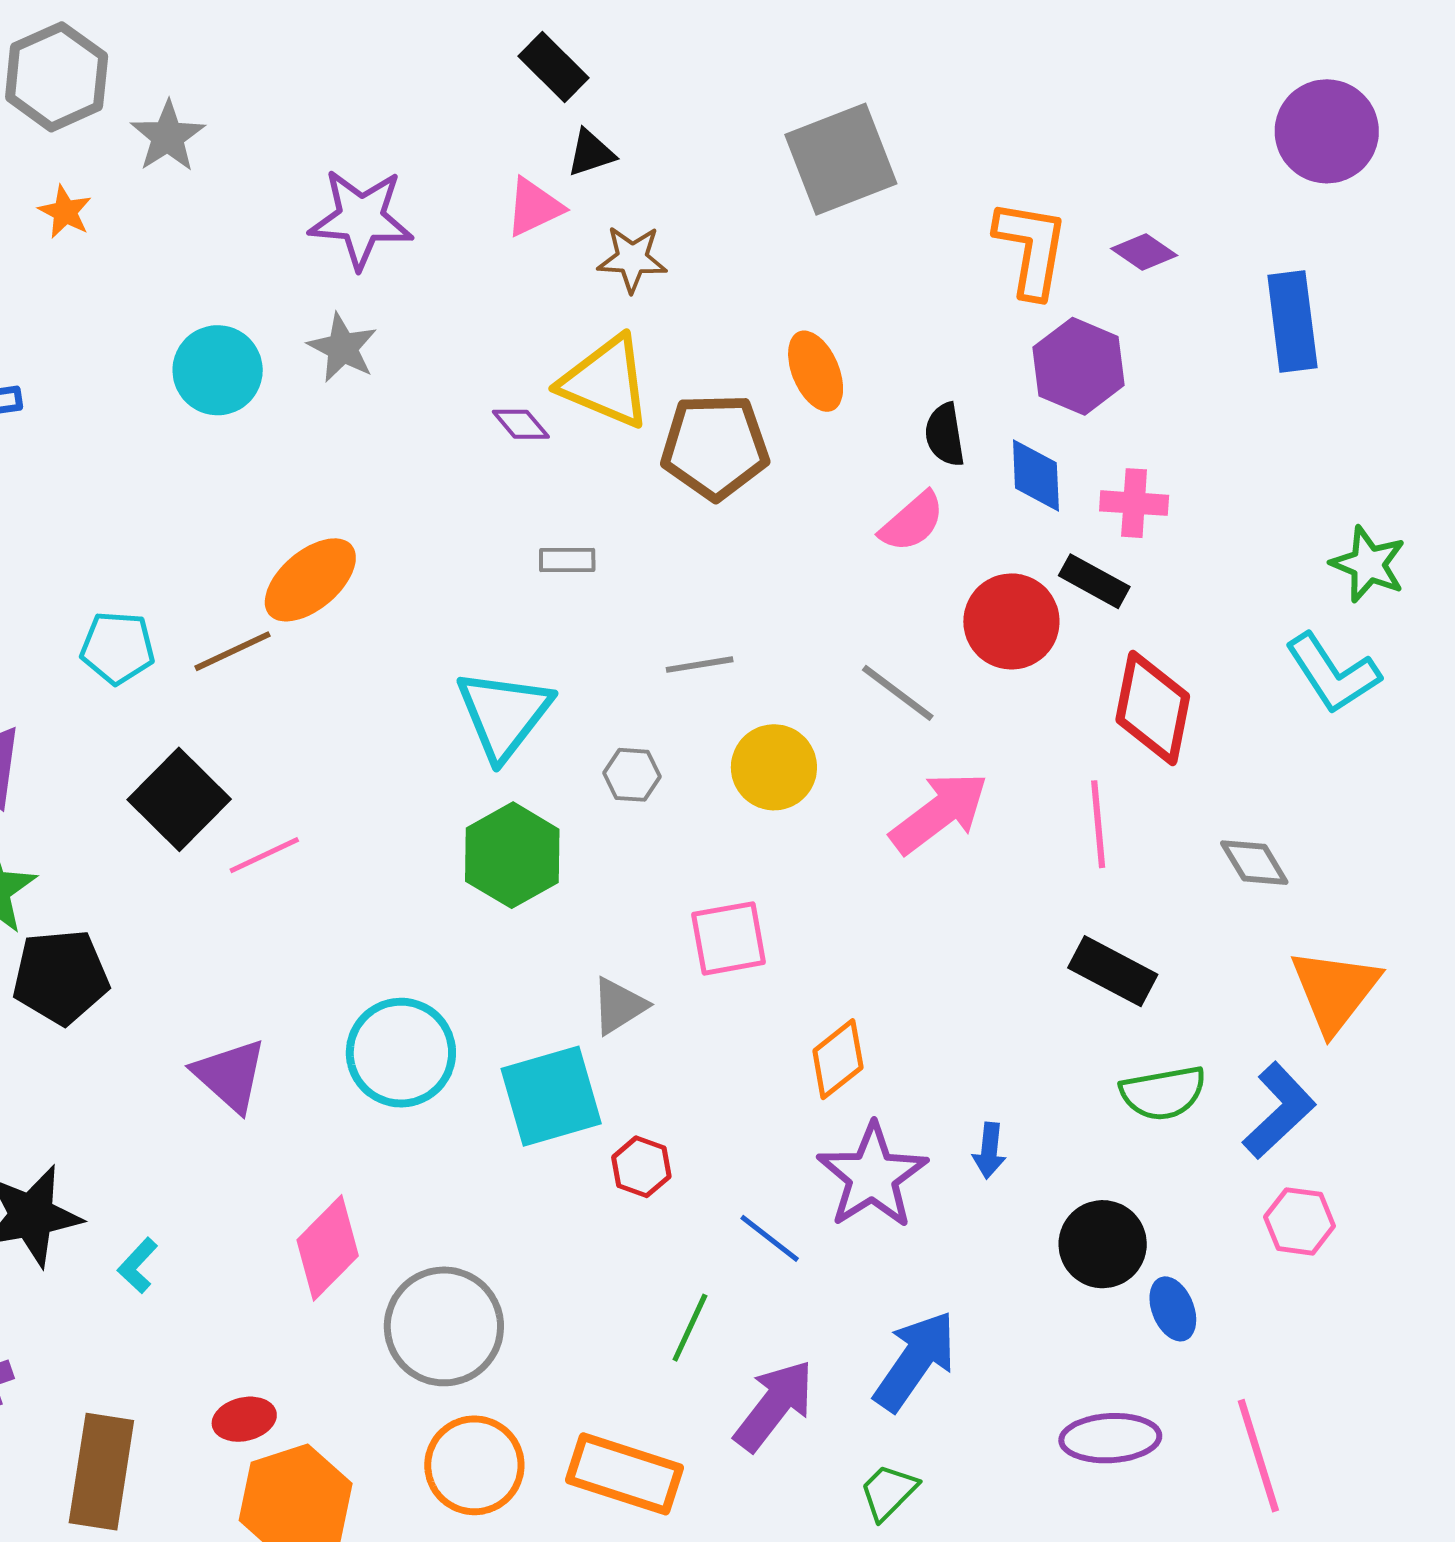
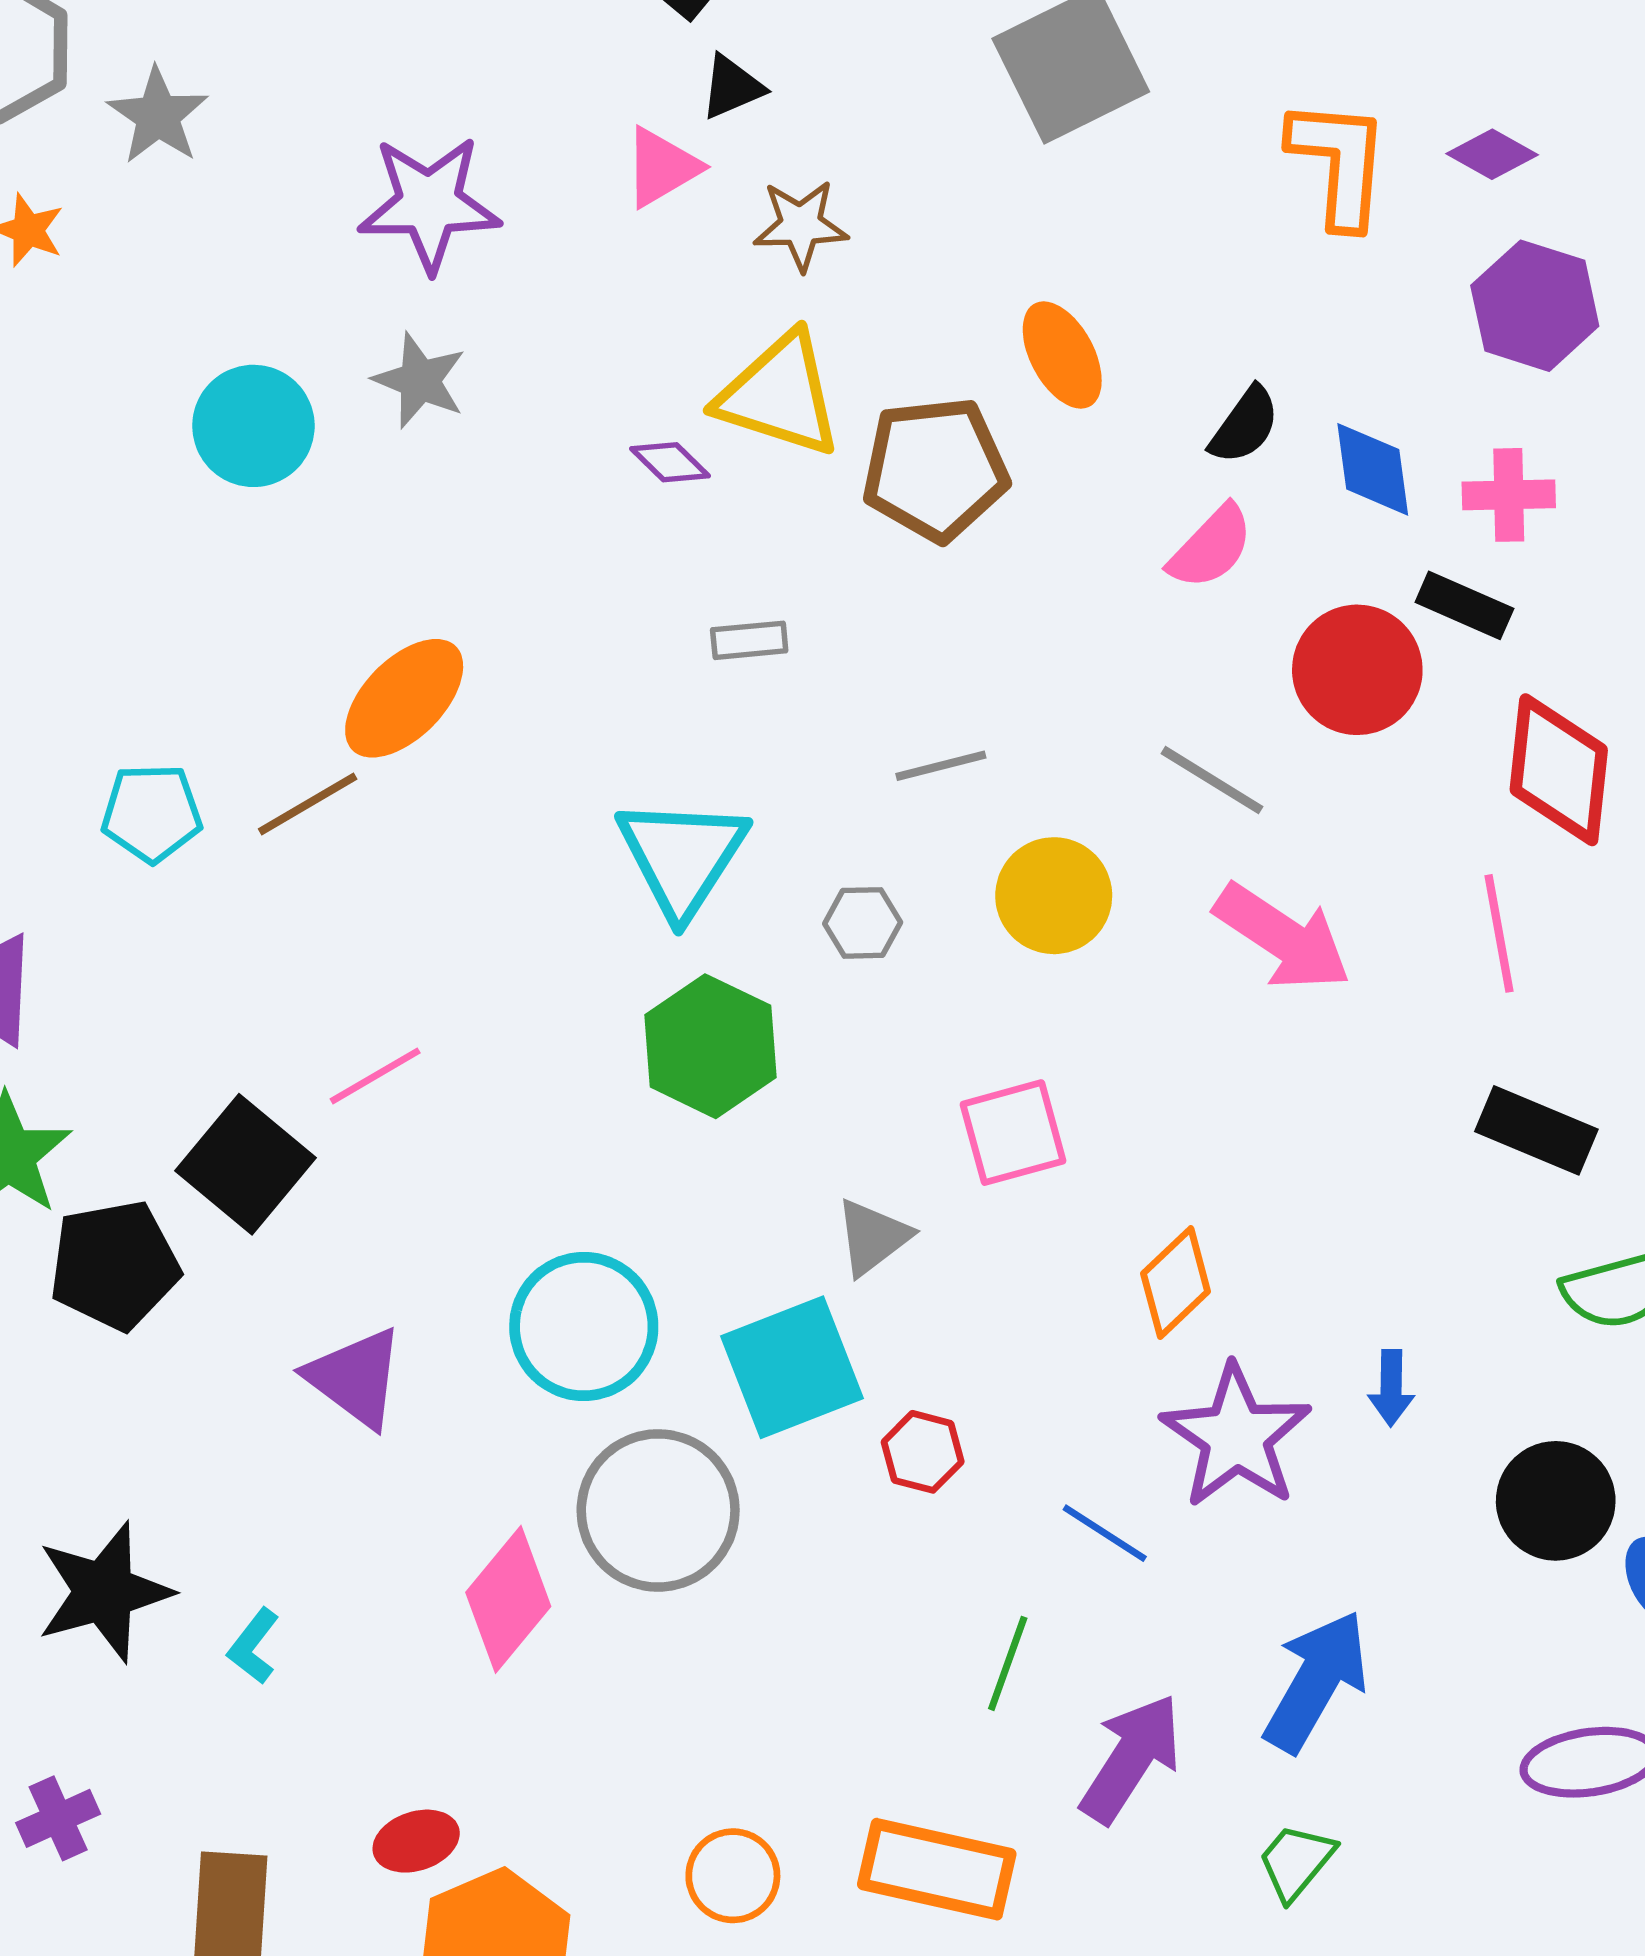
purple hexagon: (1079, 366) -> (1535, 306), moved
black semicircle: (945, 435) -> (1245, 425), turned -130
black square: (179, 799) -> (246, 1164), moved
pink arrow: (939, 813) -> (1283, 937), turned 76
gray circle: (444, 1326) -> (658, 1510), moved
orange circle: (474, 1465) -> (733, 1876), size x0.7

